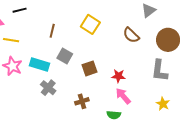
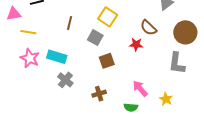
gray square: (65, 56) -> (95, 38), moved
red star: (118, 76) -> (136, 44), moved
yellow star: (163, 104) -> (166, 99), moved

